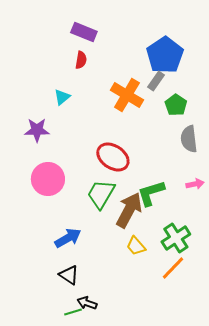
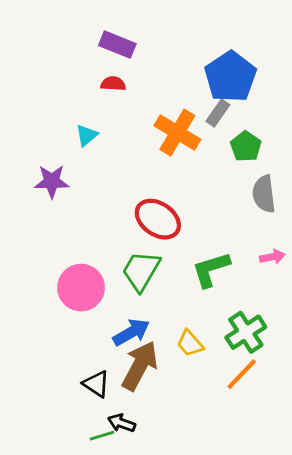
red semicircle: (81, 60) -> (113, 84), turned -96
pink circle: (48, 179) -> (81, 288), moved
brown arrow: (129, 210) -> (140, 366), moved
blue arrow: (68, 238) -> (131, 332), moved

